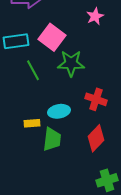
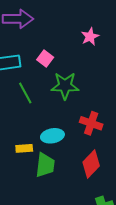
pink square: (52, 37) -> (45, 59), size x0.6

